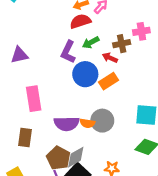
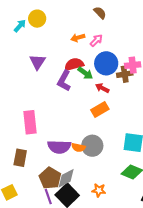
red semicircle: (80, 21) -> (74, 64), moved
green arrow: (91, 42) -> (85, 73), turned -119
brown cross: (122, 44) -> (125, 74), moved
purple triangle: (19, 55) -> (37, 62), moved, turned -48
blue circle: (85, 74) -> (106, 63), moved

